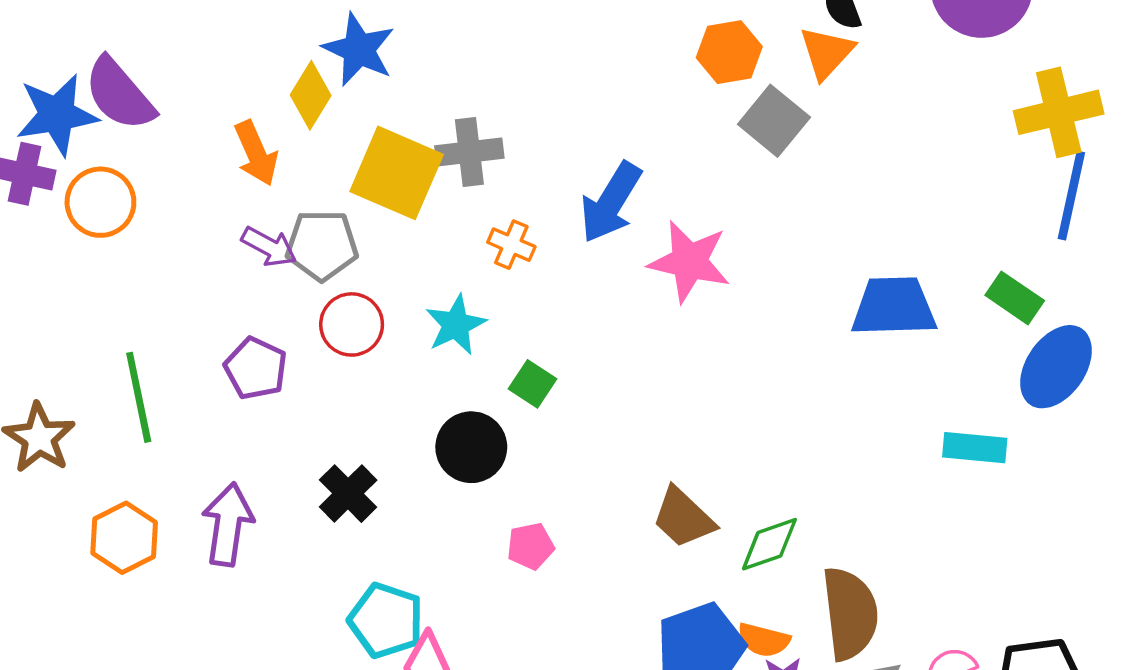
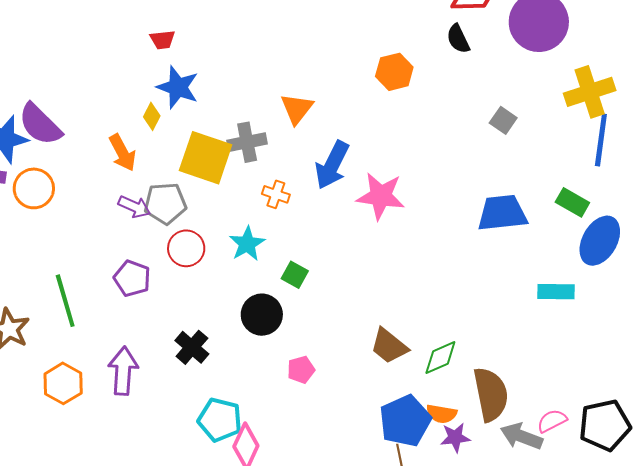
orange triangle: (827, 53) -> (297, 109), moved
yellow diamond: (311, 95) -> (152, 116), size x0.7
gray square: (774, 121) -> (503, 120), moved, size x0.7

